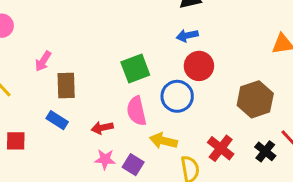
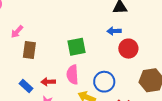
red circle: (199, 66) -> (128, 49), moved
blue circle: (177, 96) -> (104, 82), moved
blue rectangle: (57, 120) -> (26, 86), moved

